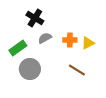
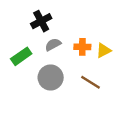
black cross: (35, 18) -> (41, 21), turned 30
gray circle: (30, 69) -> (51, 78), moved

